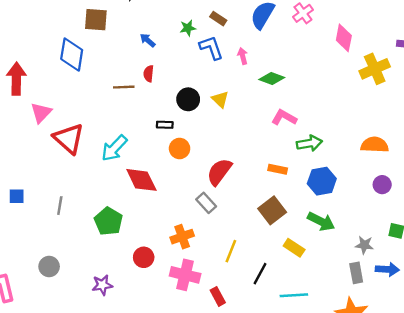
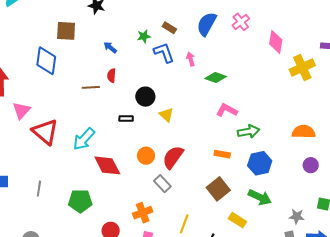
yellow triangle: (220, 99) -> (166, 115), moved
orange circle: (180, 148) -> (146, 156), moved
green pentagon: (108, 221) -> (80, 201), turned -30

